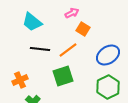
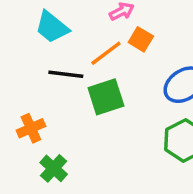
orange line: (68, 50) -> (106, 53), moved
green square: (63, 76) -> (106, 97), moved

